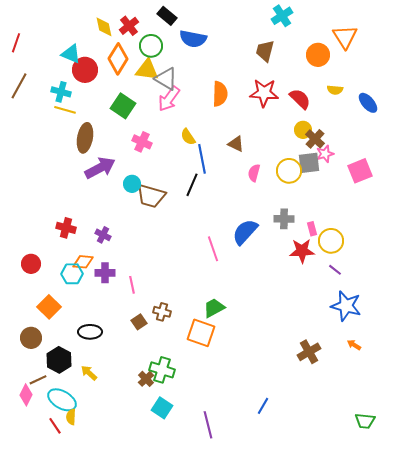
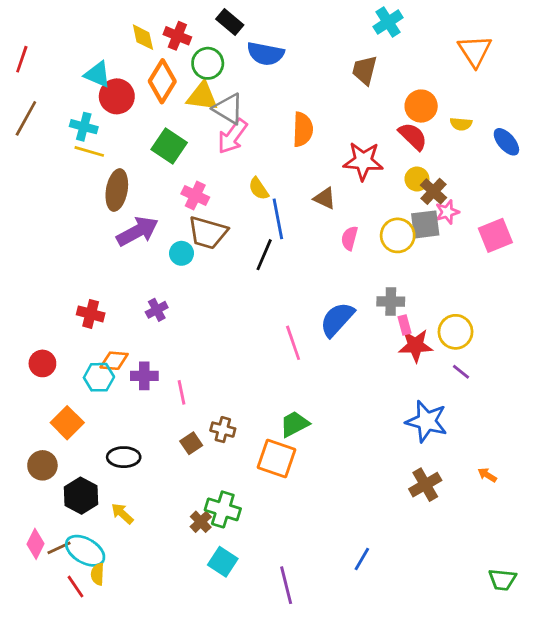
red cross: (129, 26) -> (177, 36), turned -30
orange circle: (318, 55) -> (421, 106), moved
red star: (264, 93) -> (363, 161), moved
brown trapezoid: (151, 196) -> (208, 233), moved
pink rectangle: (312, 229) -> (405, 325), moved
purple cross: (103, 235) -> (157, 310), moved, turned 35
blue star: (346, 306) -> (427, 421), moved
brown line: (38, 380) -> (59, 548), moved

